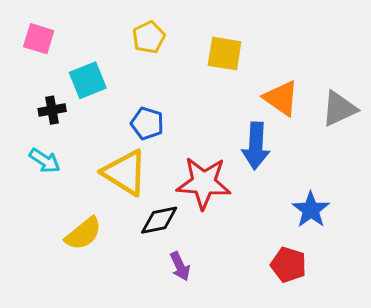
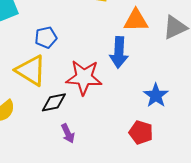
orange triangle: (281, 98) -> (136, 20), turned -36
blue pentagon: (147, 123) -> (46, 37), turned -30

